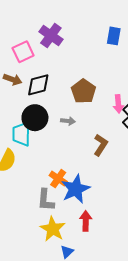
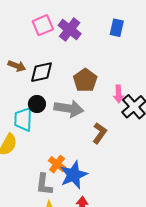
purple cross: (51, 35) -> (70, 30), moved
pink square: (23, 52) -> (43, 25), moved
black circle: (35, 118) -> (37, 104), size x0.7
gray arrow: (68, 121) -> (69, 109), size x2.0

